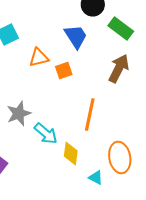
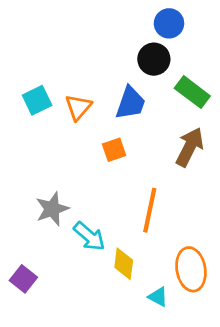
blue trapezoid: (76, 36) -> (131, 103), turned 52
orange triangle: (39, 57) -> (78, 107), moved, turned -35

